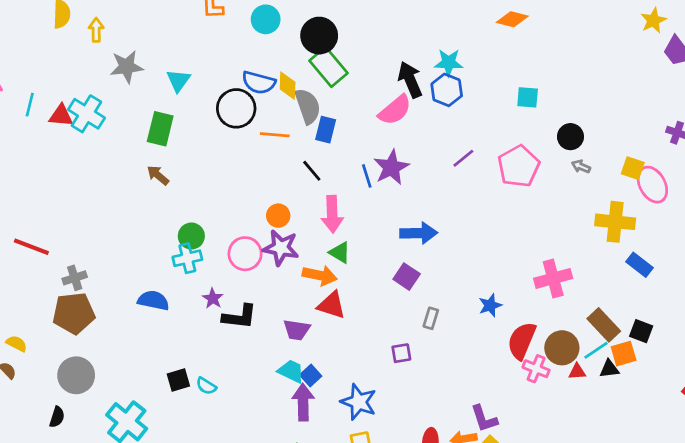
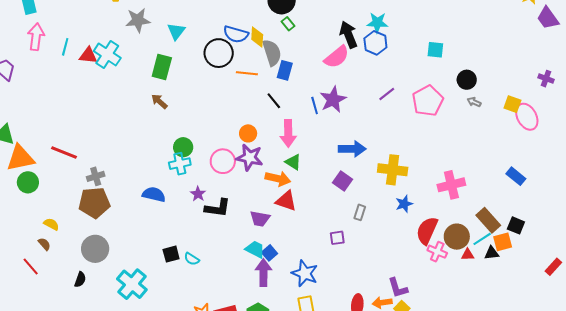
green rectangle: (329, 67) -> (288, 24), size x0.5
yellow cross: (615, 222) -> (393, 170), moved

